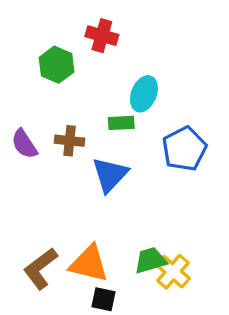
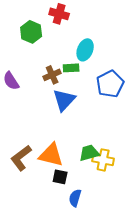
brown cross: (70, 141) -> (52, 75), moved, turned -30
yellow cross: (173, 272) -> (103, 160), turned -30

